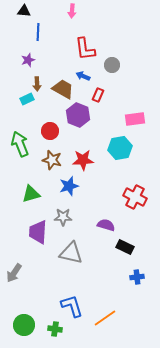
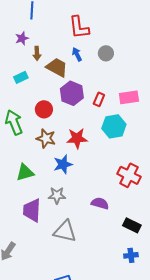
gray circle: (112, 65) -> (106, 53), moved
blue arrow: (83, 76) -> (77, 54), turned 40
brown arrow: (37, 84) -> (37, 53), moved
red rectangle: (98, 95) -> (99, 99), moved
black rectangle: (125, 247) -> (132, 225), moved

